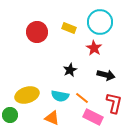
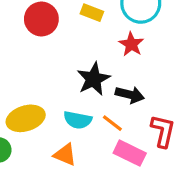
black star: (70, 70) -> (93, 79), size x1.5
black arrow: (106, 75) -> (130, 95), moved

